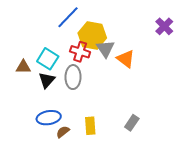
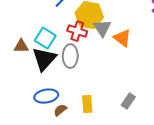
black triangle: (47, 80) -> (44, 59), size x1.5

